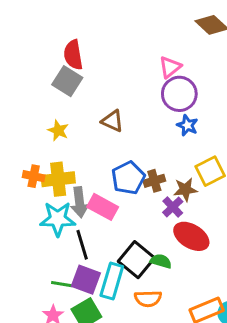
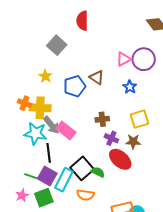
red semicircle: (73, 55) -> (82, 21), moved
pink triangle: (170, 67) -> (124, 59), moved
purple circle: (179, 94) -> (144, 59), moved
brown triangle: (112, 121) -> (97, 77), moved
blue pentagon: (128, 178) -> (75, 86), moved
brown star: (185, 190) -> (133, 142), moved
gray arrow: (79, 202) -> (51, 125), turned -42
purple cross: (173, 207) -> (111, 138), turned -32

